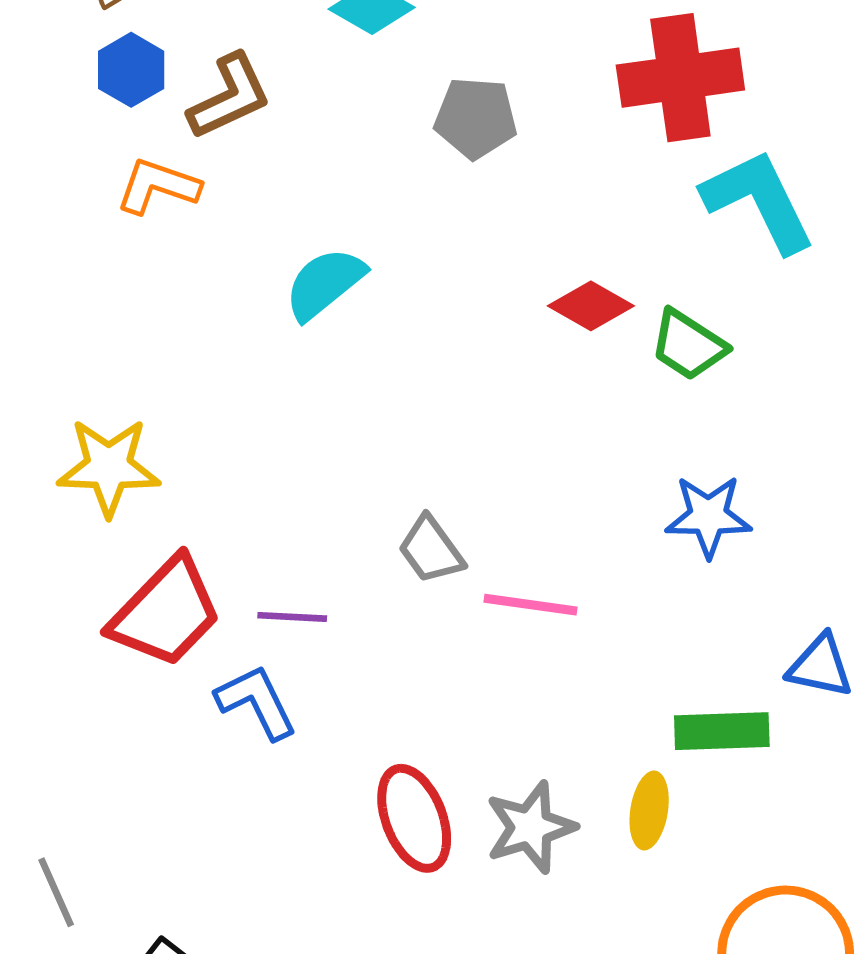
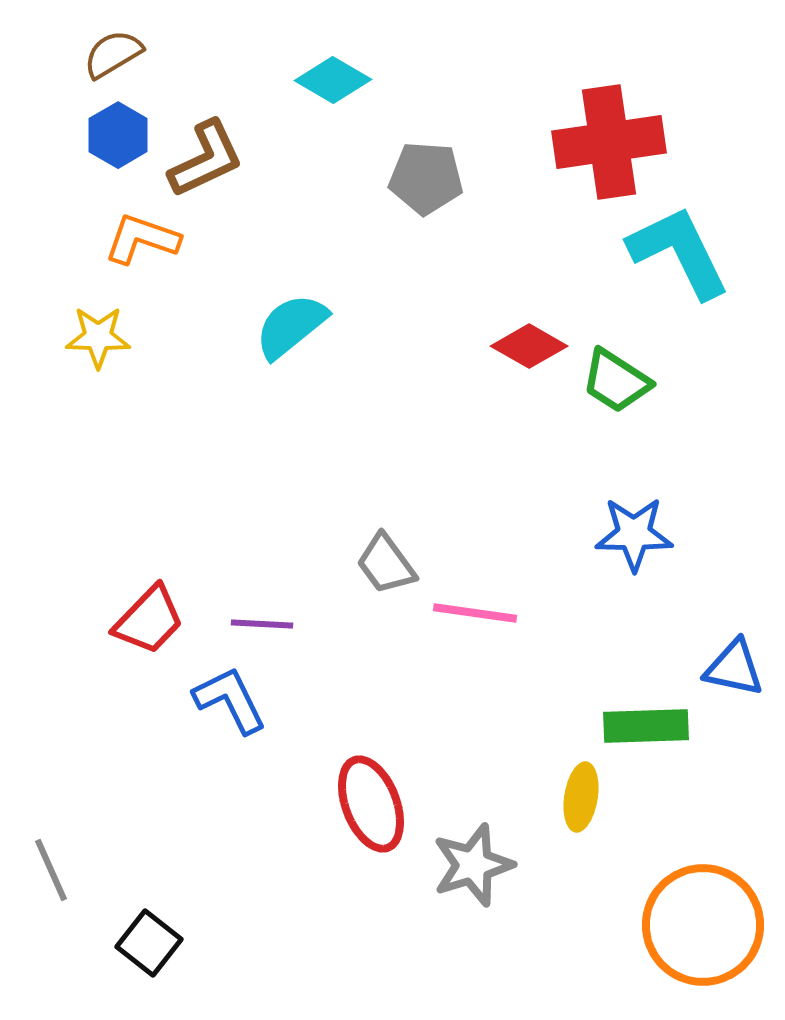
yellow star: (109, 467) -> (98, 337), moved, size x0.7
red trapezoid: (166, 612) -> (149, 620), size x0.7
gray star: (531, 827) -> (473, 865), moved

